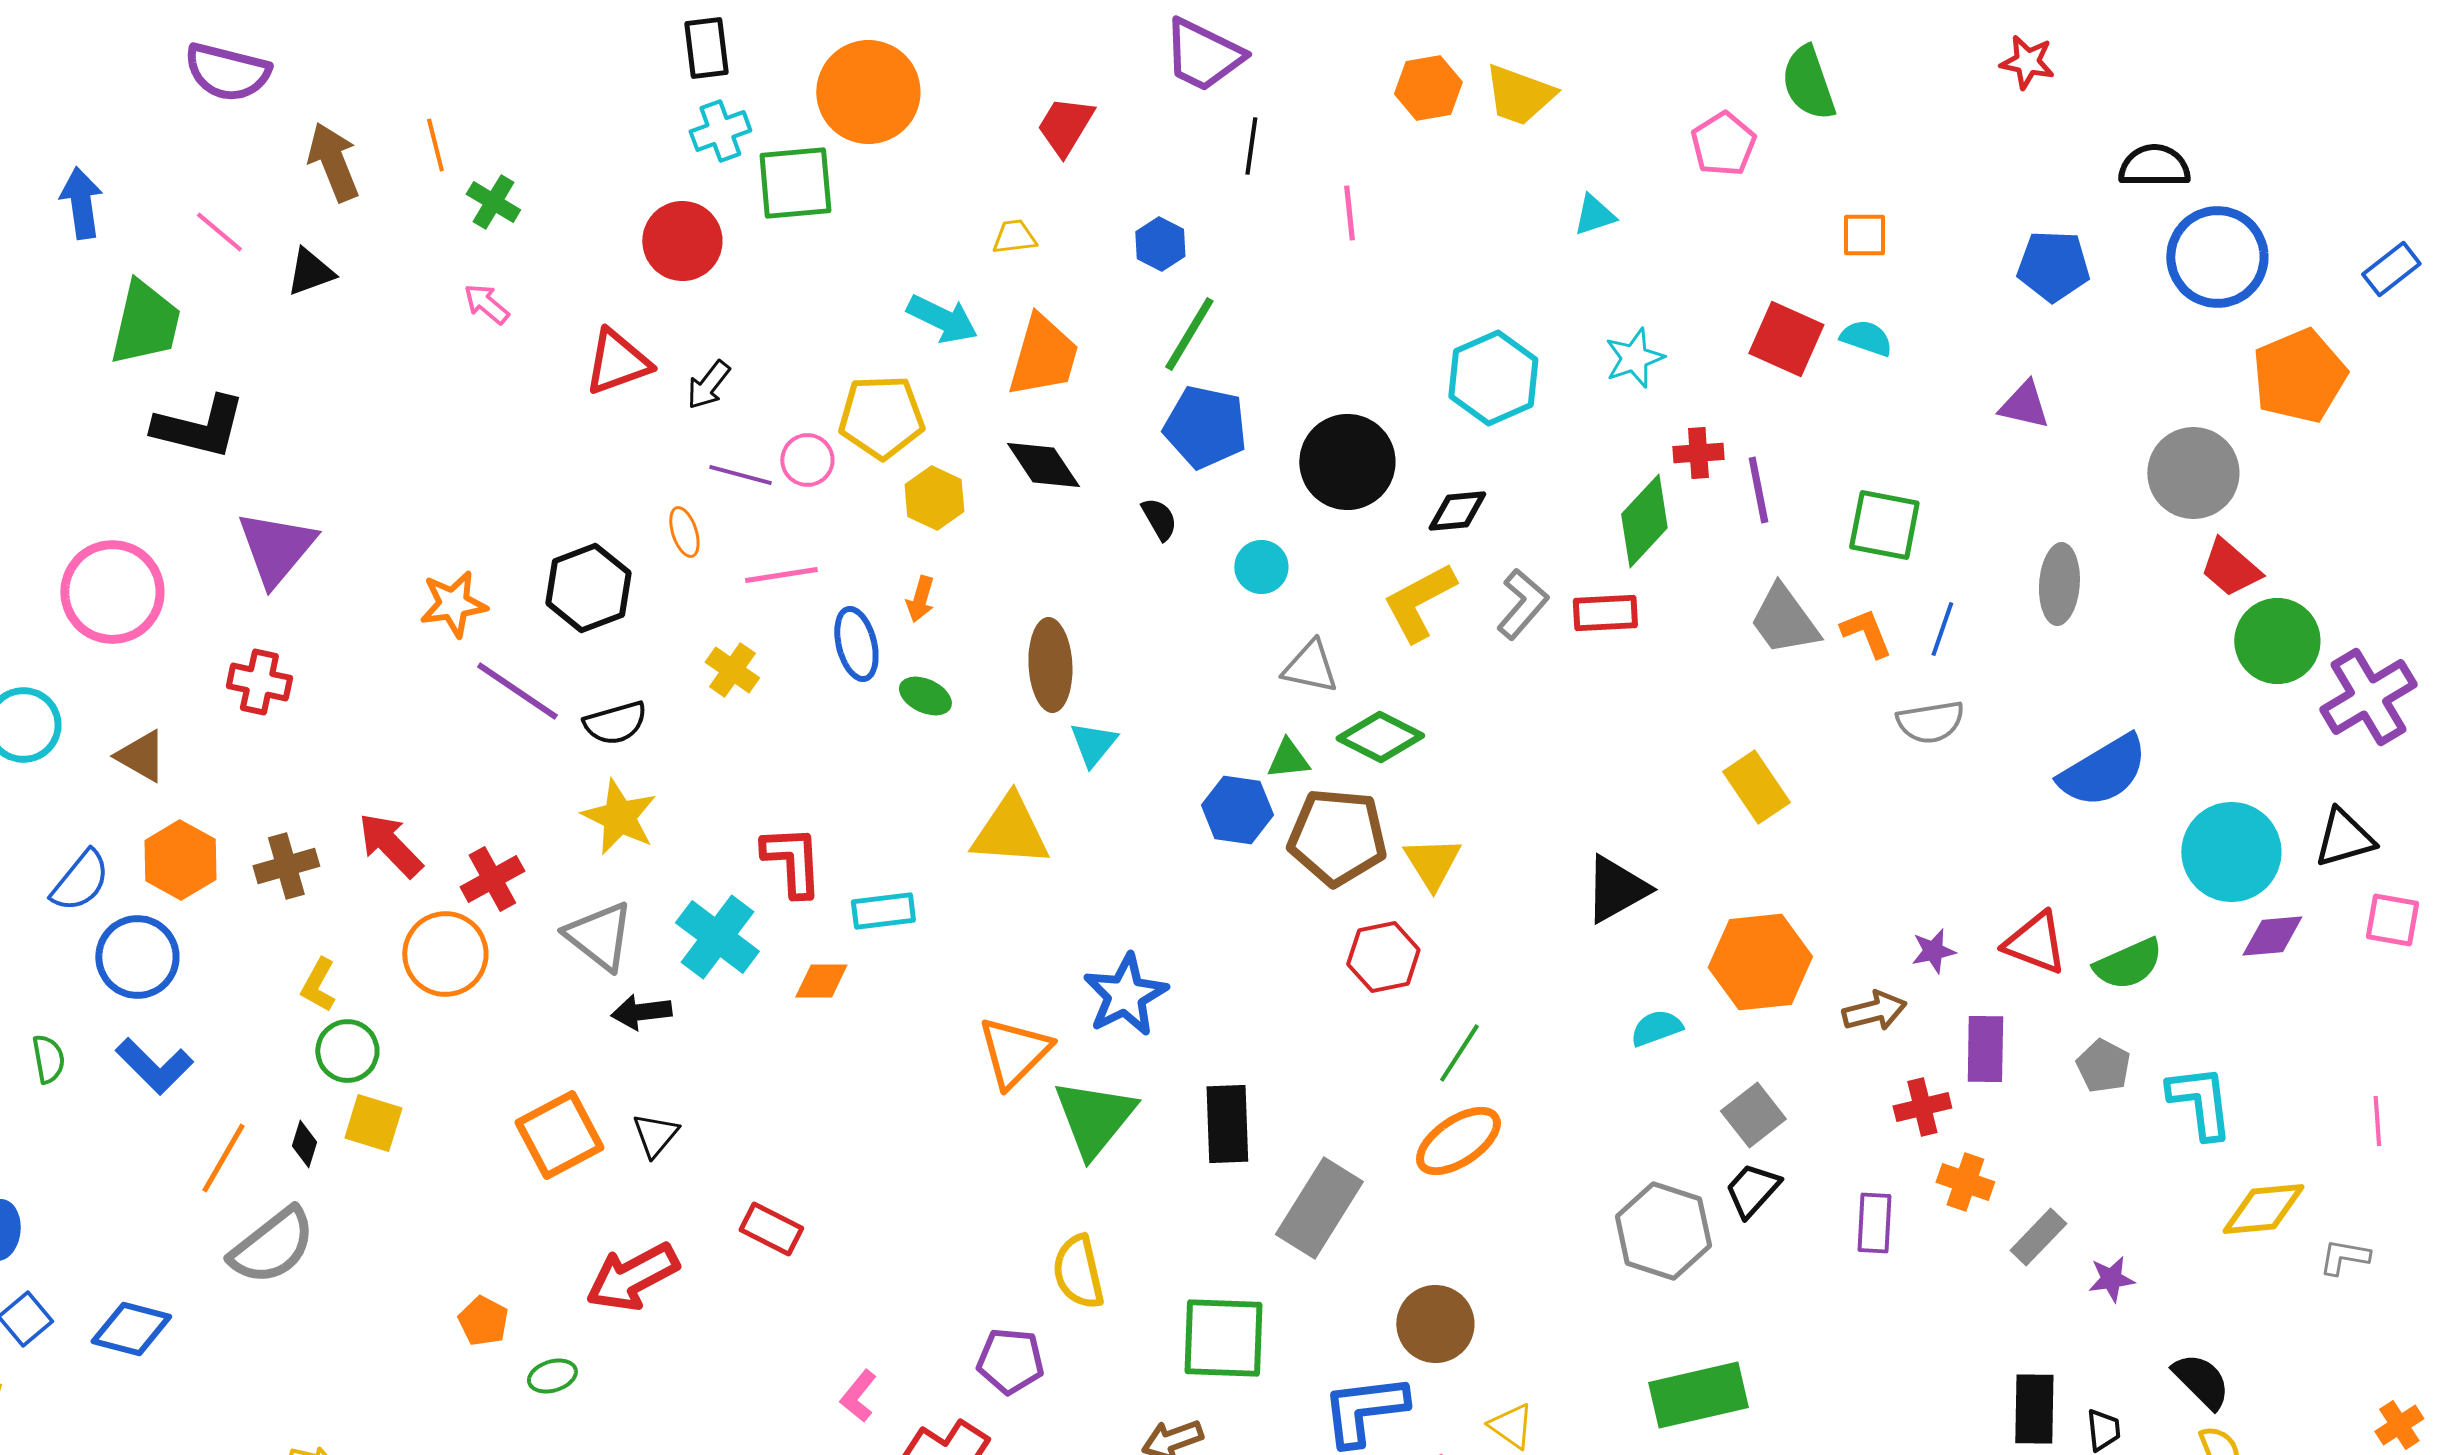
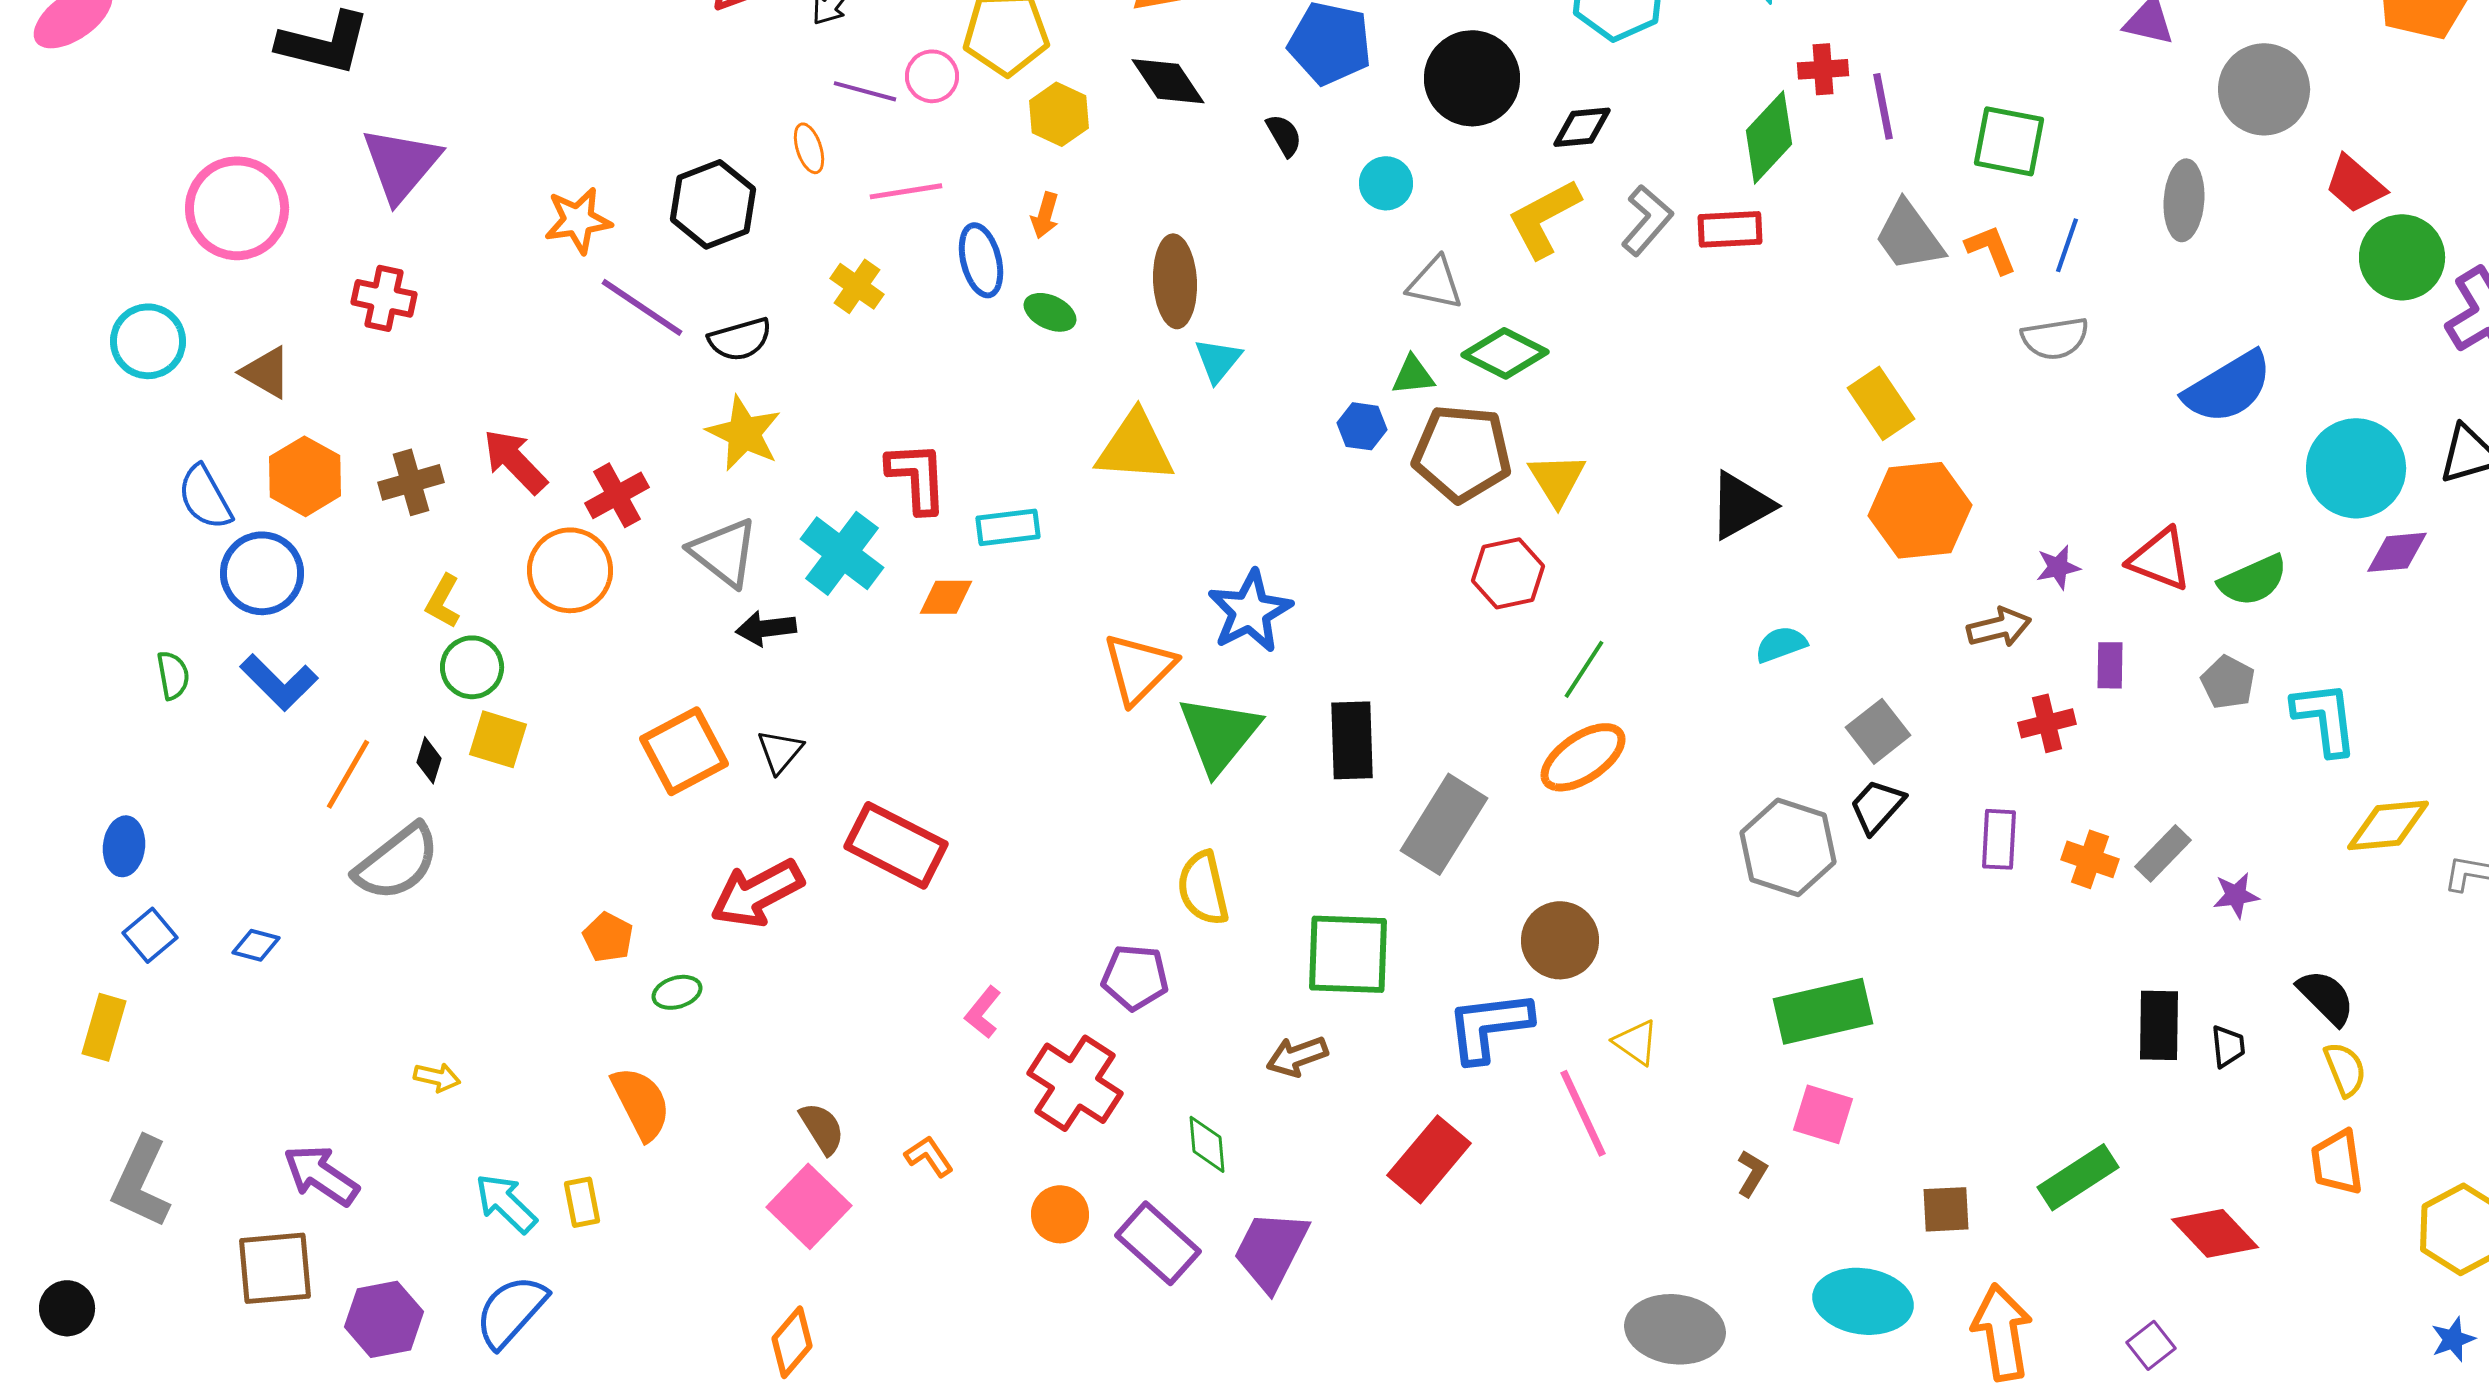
gray circle: (2193, 473) -> (2264, 89), moved
blue hexagon: (1237, 810) -> (1362, 426), size x0.7
blue semicircle: (80, 881) -> (205, 497), turned 112
orange hexagon: (1760, 962) -> (1920, 510), moved
purple rectangle: (1985, 1049) -> (2110, 665), size x0.7
orange cross: (1965, 1182) -> (2090, 859), moved
red rectangle: (771, 1229) -> (896, 845), size x1.6
blue diamond: (131, 1329) -> (256, 945), size x0.6

